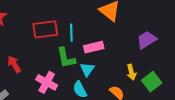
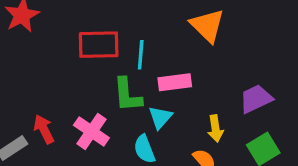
purple trapezoid: (147, 40) -> (256, 99), moved
red arrow: (14, 64) -> (44, 129), moved
yellow arrow: (131, 72) -> (215, 128), moved

